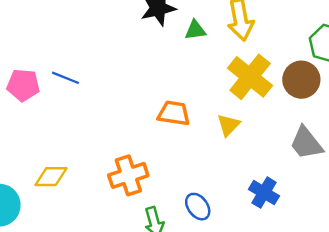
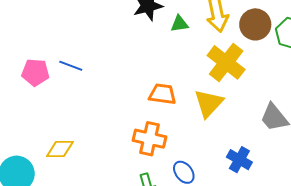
brown circle: (301, 80) -> (255, 24), moved
yellow triangle: (229, 125) -> (209, 103), size x1.5
orange cross: (128, 175) -> (150, 139), moved, turned 32

